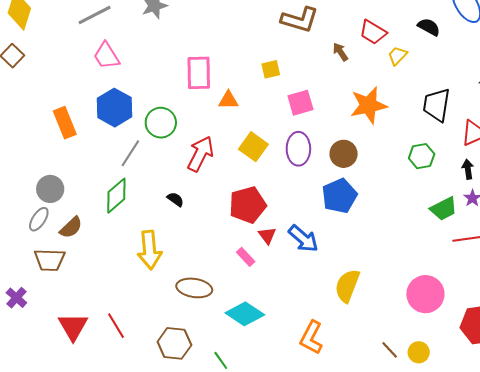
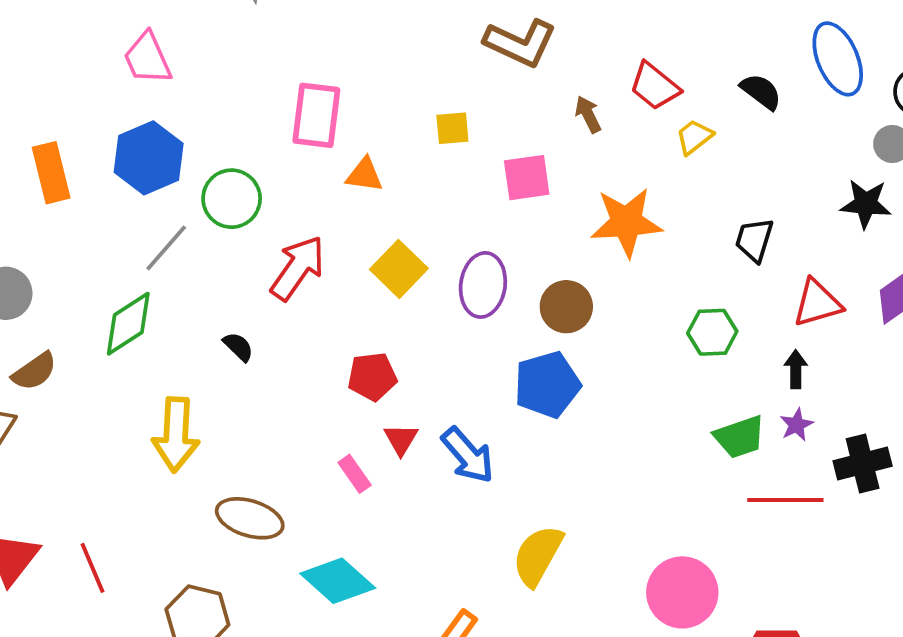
pink square: (300, 103) -> (527, 178), moved
black trapezoid: (437, 105) -> (754, 240), size x0.7
red pentagon: (248, 205) -> (372, 377), size x0.7

